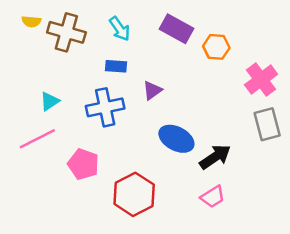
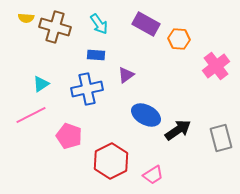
gray rectangle: (267, 124) -> (221, 138), moved
pink trapezoid: (213, 197) -> (153, 175), moved

